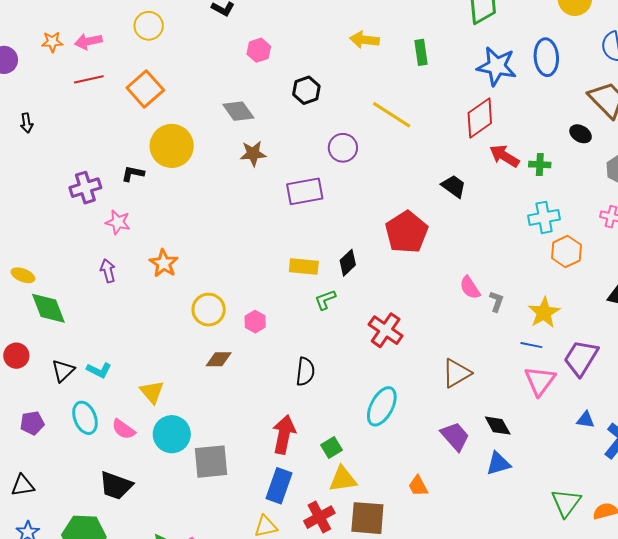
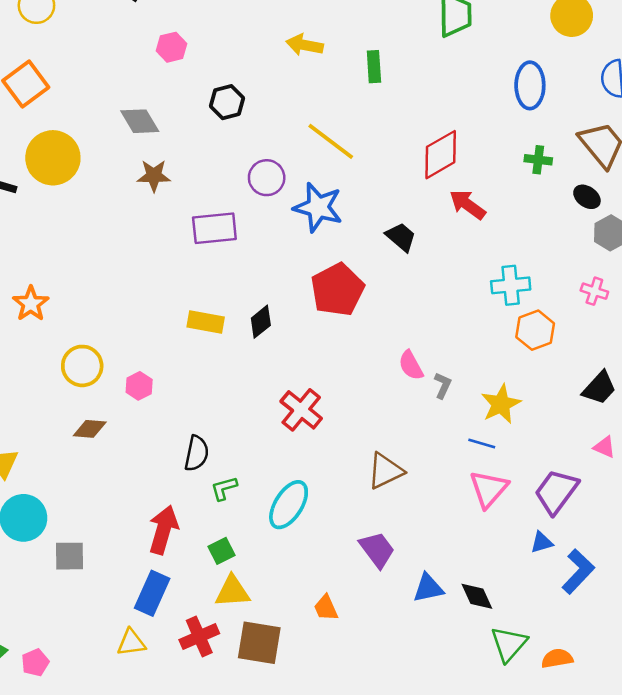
blue star: (497, 66) -> (318, 207), moved
black ellipse: (581, 134) -> (587, 197), moved
green cross: (540, 165) -> (538, 160), moved
green L-shape: (325, 300) -> (224, 488), moved
purple trapezoid: (581, 358) -> (556, 492), moved
blue triangle: (586, 420) -> (542, 542), turned -30
black diamond: (498, 426) -> (477, 596), moved
gray square: (211, 462) -> (70, 556), size x0.7

